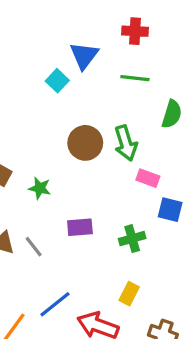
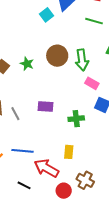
green star: (40, 188) -> (27, 64), moved
yellow rectangle: (129, 294) -> (69, 152), turned -32
blue line: (55, 304) -> (23, 151), turned 35

